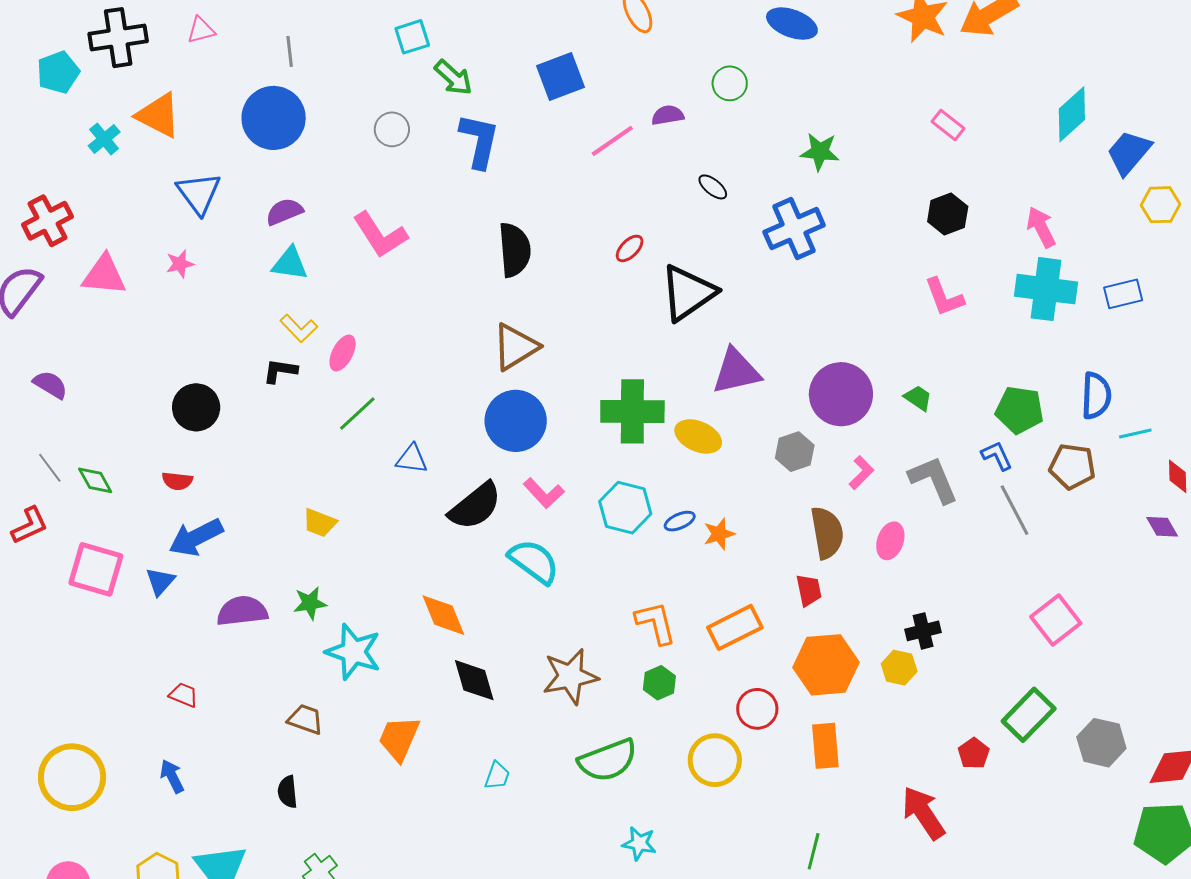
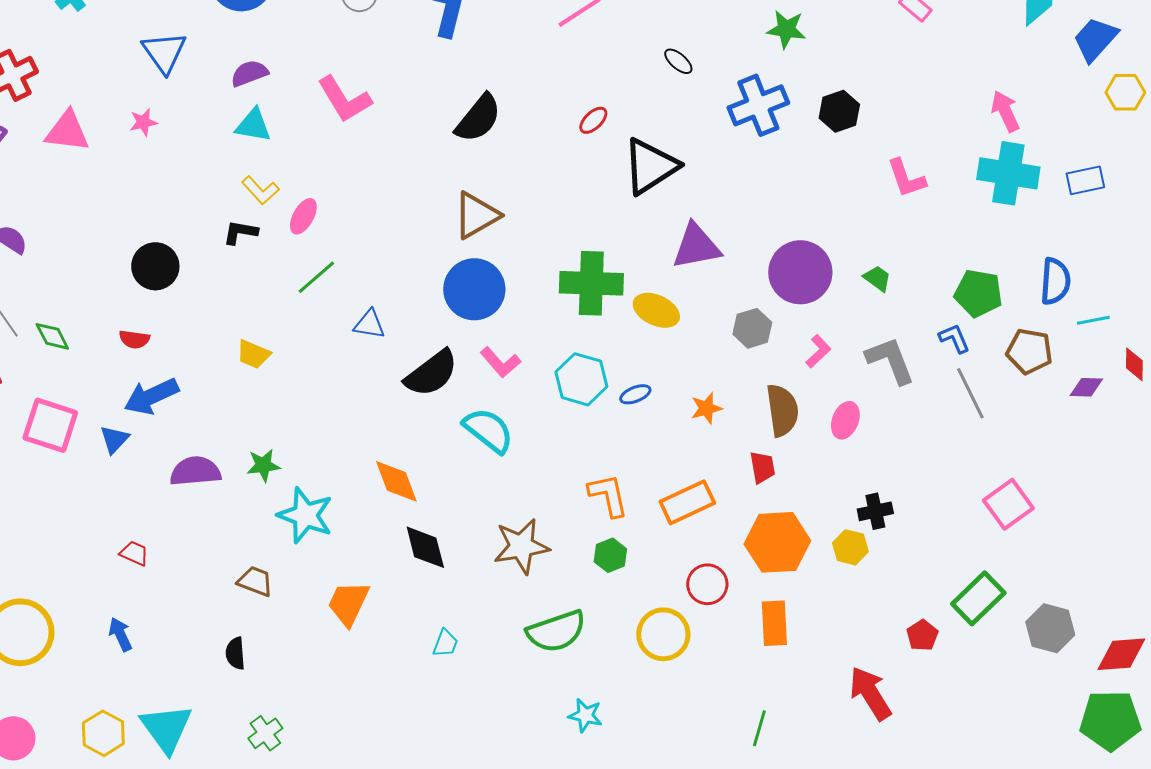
black hexagon: (948, 214) -> (839, 111), moved
black semicircle: (515, 250) -> (478, 118), turned 42
yellow trapezoid: (320, 523) -> (253, 354), moved
purple diamond: (1162, 527) -> (1086, 387), moved, turned -60
orange star: (719, 534) -> (706, 408), moved

